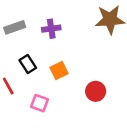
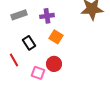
orange square: (59, 70) -> (56, 37), moved, turned -32
red circle: (96, 91) -> (54, 64), moved

